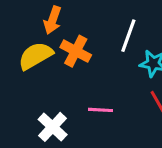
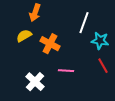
orange cross: (76, 51) -> (50, 44), moved
yellow semicircle: (35, 56) -> (24, 36), size x0.7

